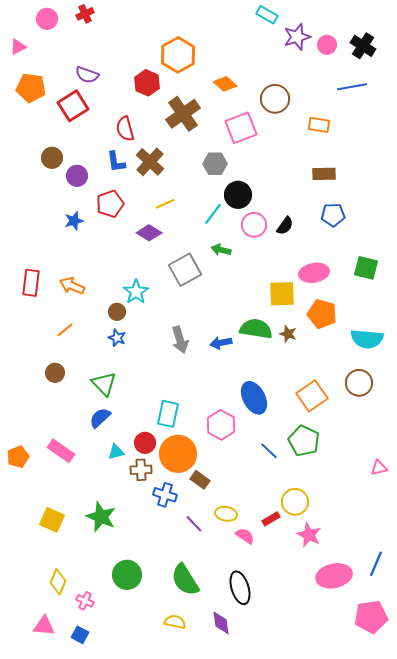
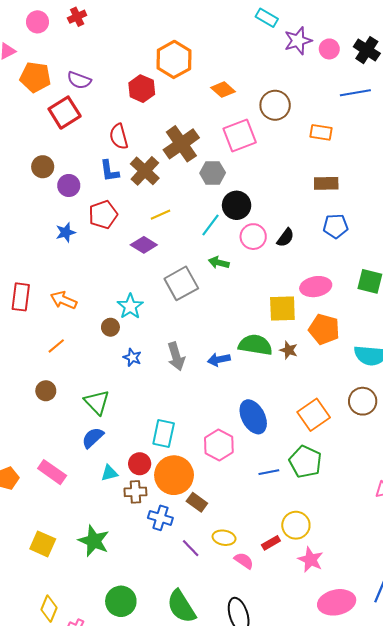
orange pentagon: (31, 88) -> (35, 77), moved
brown cross: (183, 114) -> (181, 144), moved
blue star: (117, 338) -> (132, 357), moved
blue line: (269, 451) -> (269, 472), turned -54

